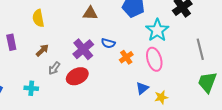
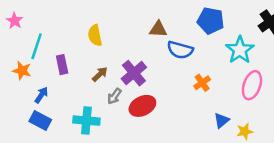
blue semicircle: (108, 43) -> (180, 50), moved, size x1.5
purple cross: (83, 49) -> (134, 73), moved
pink ellipse: (154, 59) -> (252, 85), moved, turned 35
cyan cross: (31, 88) -> (86, 121), size x1.5

